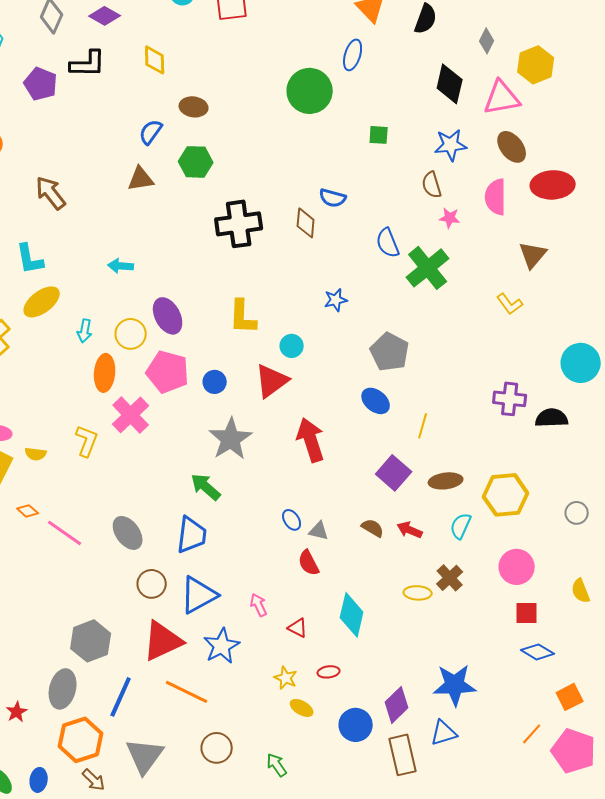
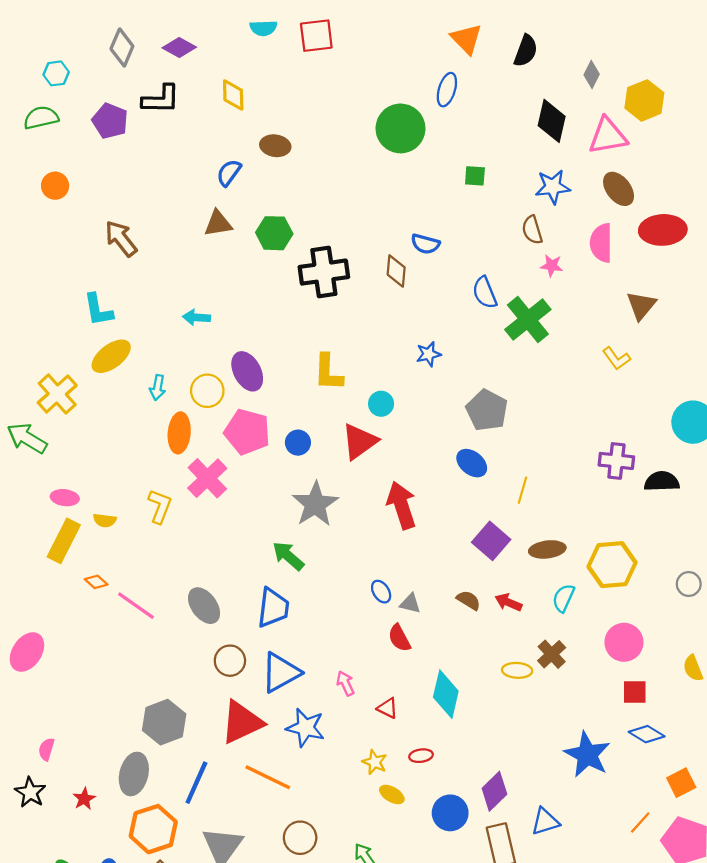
green hexagon: (196, 162) -> (274, 233), moved
blue star: (222, 646) -> (305, 728), turned -30
blue star: (455, 685) -> (587, 755), moved, turned 30

